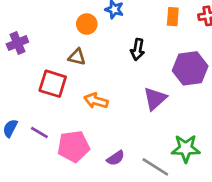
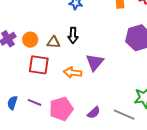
orange circle: (87, 24) -> (30, 40), moved
black arrow: (138, 50) -> (73, 35), moved
purple triangle: (155, 99) -> (95, 62), moved

